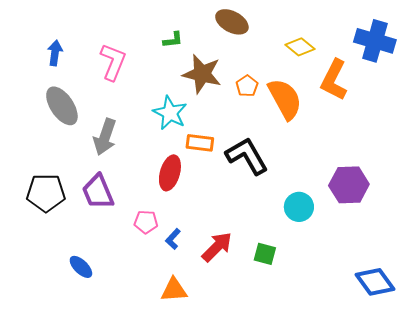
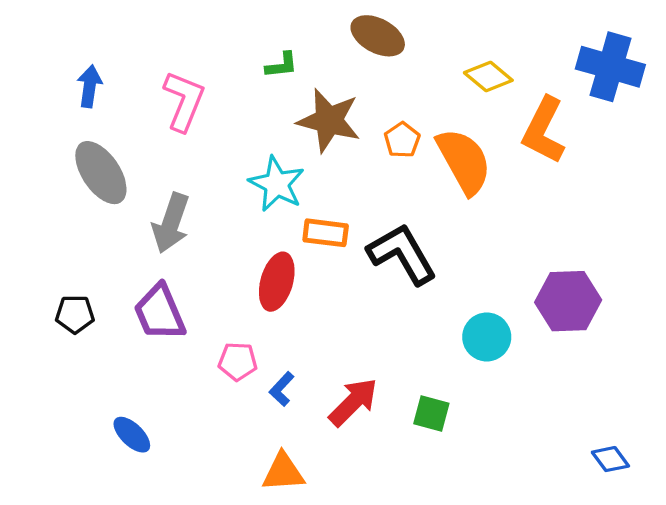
black pentagon: (46, 193) -> (75, 314), size x0.6
blue diamond: (375, 282) -> (610, 459), size x0.6

